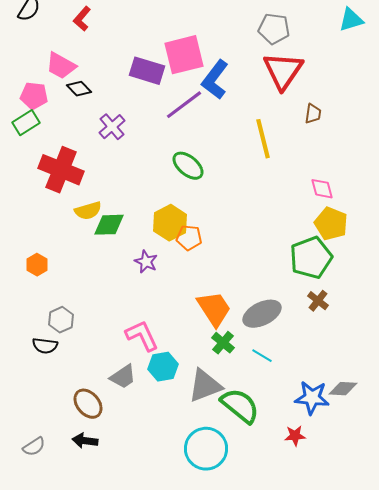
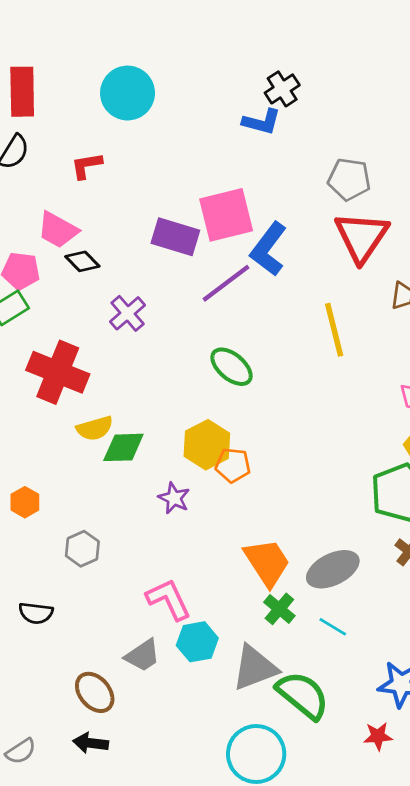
red L-shape: (82, 19) -> (86, 166), turned 40
gray hexagon: (61, 320) -> (82, 549), moved

